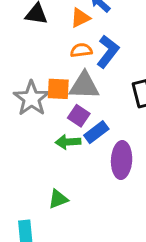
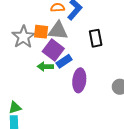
purple square: (79, 116) -> (53, 50), size x1.5
green triangle: (58, 199) -> (15, 108), moved

